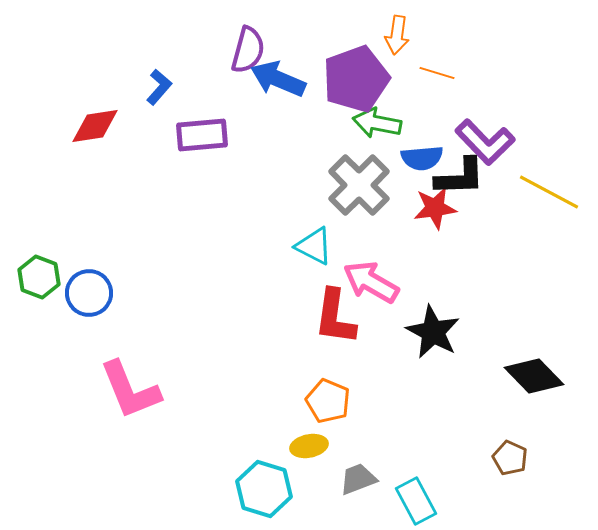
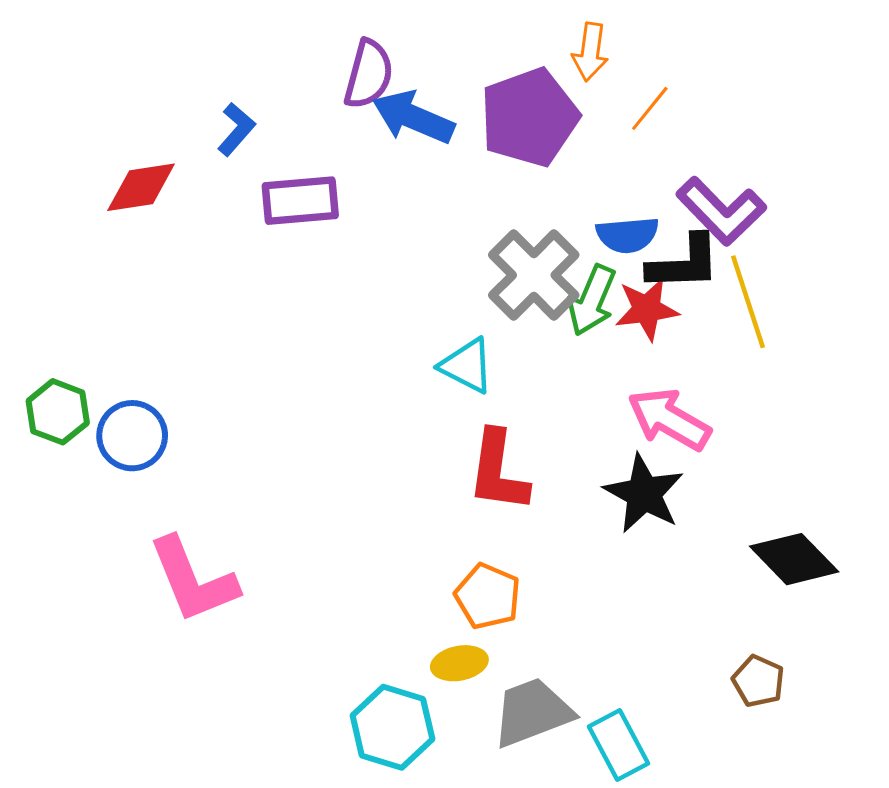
orange line: (437, 73) -> (650, 108), turned -68
green arrow: (377, 123) -> (592, 300), moved, turned -78
yellow line: (549, 192) -> (748, 302), moved, turned 44
pink arrow: (371, 282) -> (669, 419), moved
gray trapezoid: (358, 479) -> (532, 712), size x1.5

